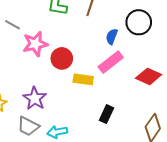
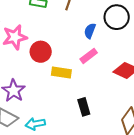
pink rectangle: (111, 62) -> (89, 56), size x0.7
black rectangle: (106, 114) -> (84, 107), turned -42

